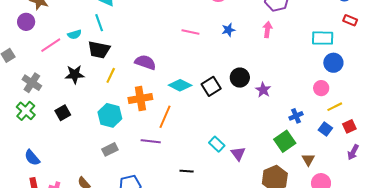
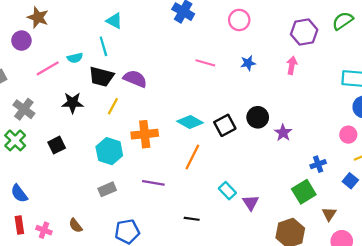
purple semicircle: (145, 62) -> (135, 79), moved
orange line: (165, 117) -> (192, 157), moved

